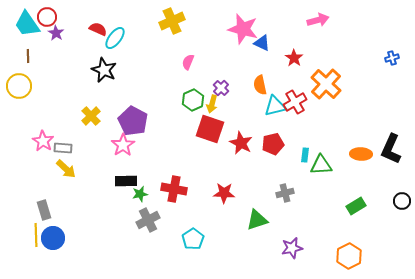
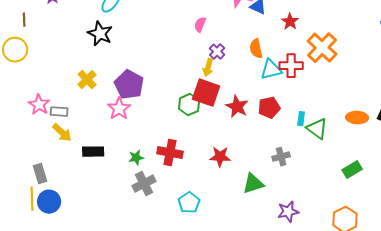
pink semicircle: (188, 62) -> (200, 25), moved
green hexagon: (193, 100) -> (189, 105), moved
red cross: (295, 102) -> (291, 66), turned 30
green triangle: (321, 165) -> (317, 129), turned 40
black rectangle: (126, 181) -> (93, 152), moved

